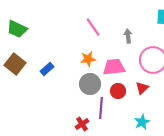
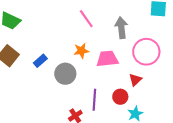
gray arrow: (128, 36) -> (121, 28), size x1.5
gray circle: (90, 84) -> (65, 74), moved
red circle: (118, 91) -> (120, 97), moved

